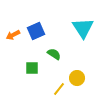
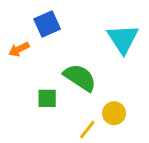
blue square: (36, 31) -> (47, 24), moved
green semicircle: (54, 54) -> (80, 78), size x1.6

